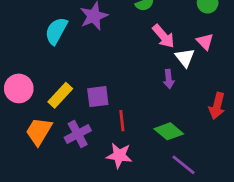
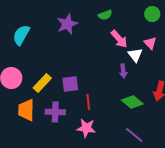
cyan semicircle: (56, 31) -> (21, 35), moved
orange trapezoid: (39, 131) -> (26, 110), turned -30
green diamond: (169, 131) -> (132, 102), moved
purple cross: (78, 134) -> (55, 112), turned 30

